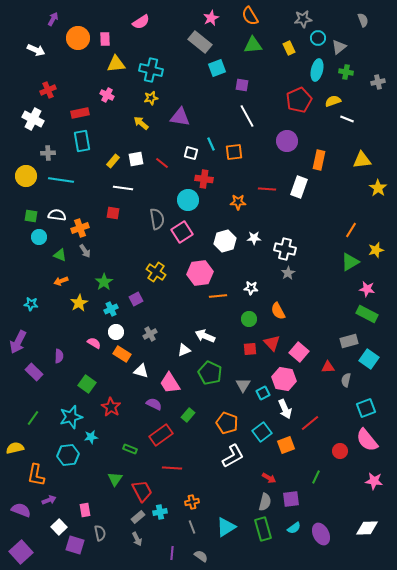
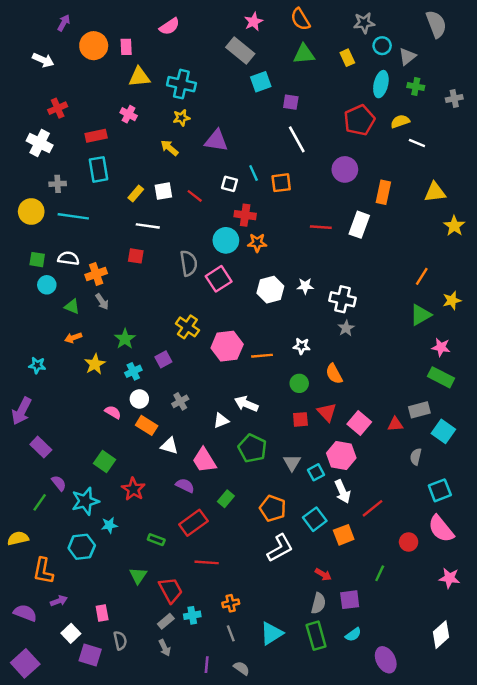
gray semicircle: (363, 20) -> (436, 24), size x1.6
orange star: (238, 202) -> (257, 243), moved
pink hexagon: (200, 273) -> (227, 346), moved
purple semicircle: (59, 356) -> (59, 483), moved, turned -40
red triangle: (328, 367) -> (395, 424), moved
white diamond: (367, 528) -> (441, 635), turned -40
purple ellipse: (321, 534) -> (386, 660), moved

